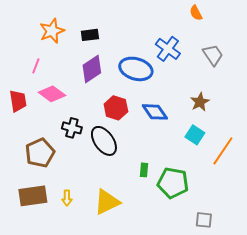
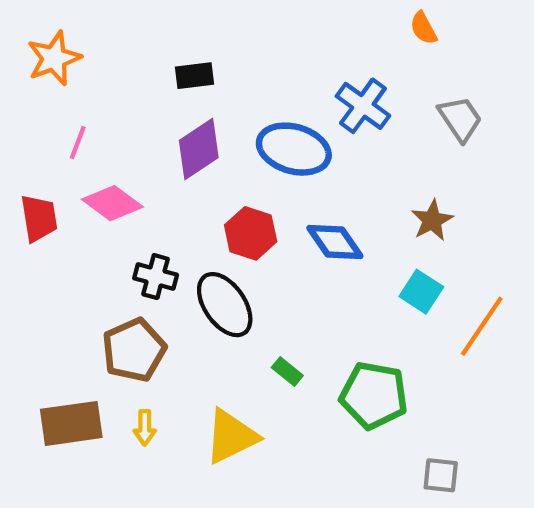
orange star: (52, 31) -> (54, 58), moved
brown pentagon: (40, 153) -> (134, 350), moved
green rectangle: (144, 170) -> (287, 372), moved, turned -56

